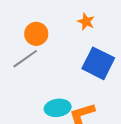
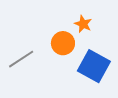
orange circle: (36, 34) -> (63, 43), moved

